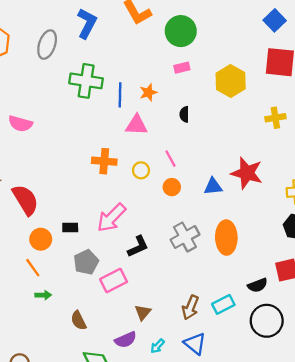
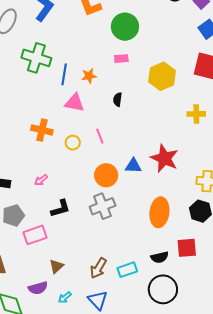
orange circle: (172, 187) -> (106, 175), moved, size x1.5
pink arrow: (111, 218) -> (41, 180), size x0.5
orange ellipse: (226, 238) -> (159, 212), moved

